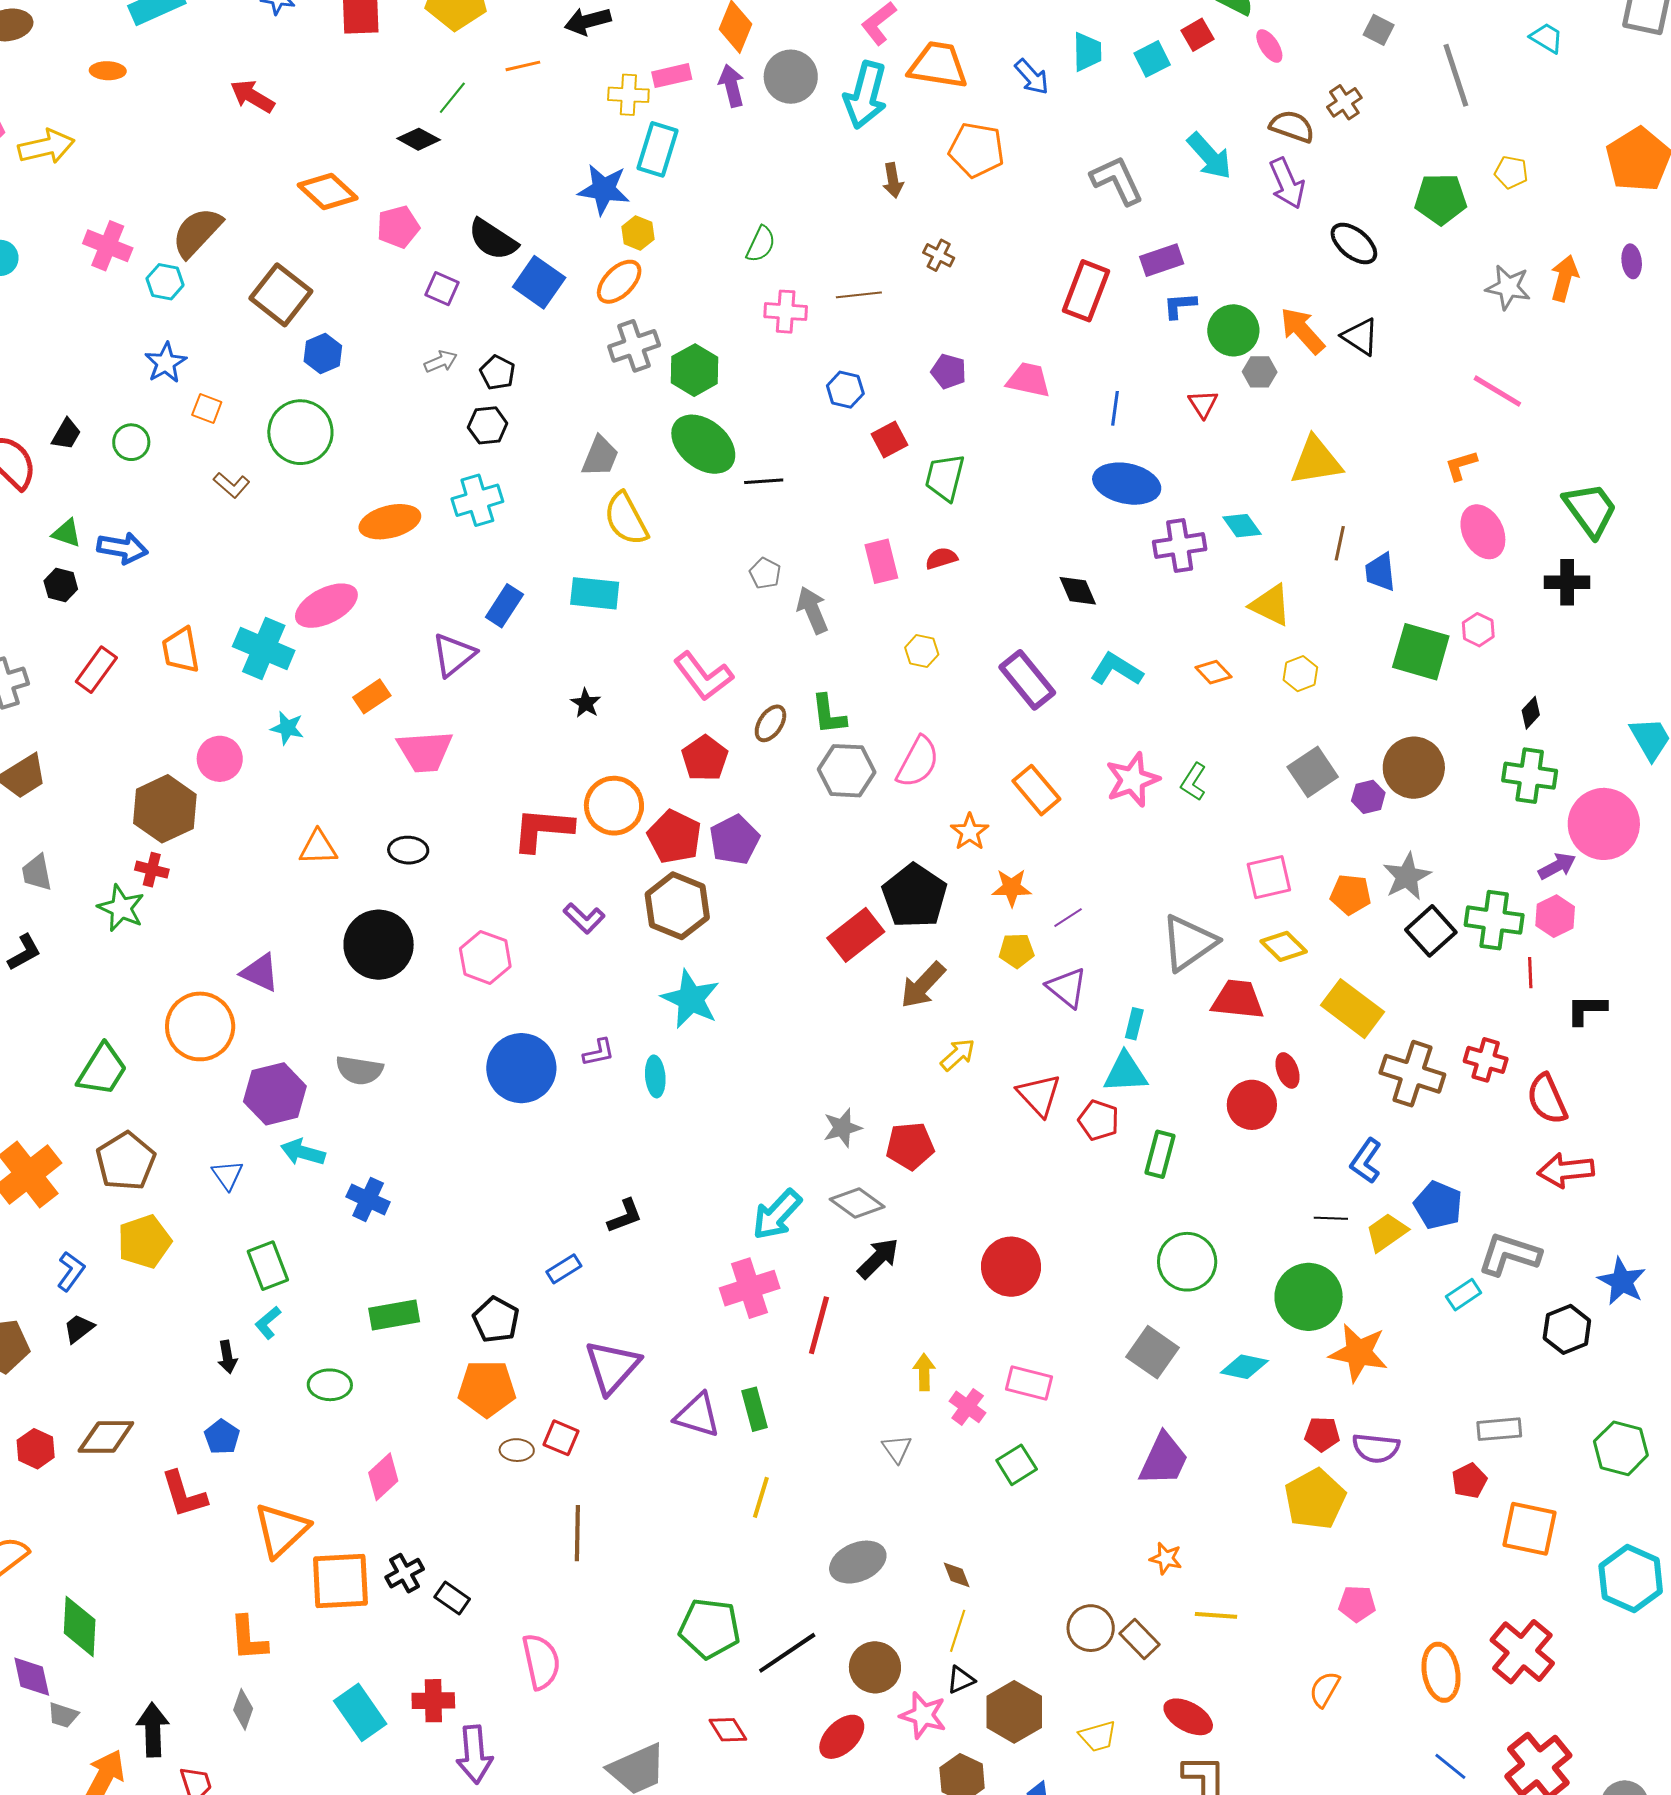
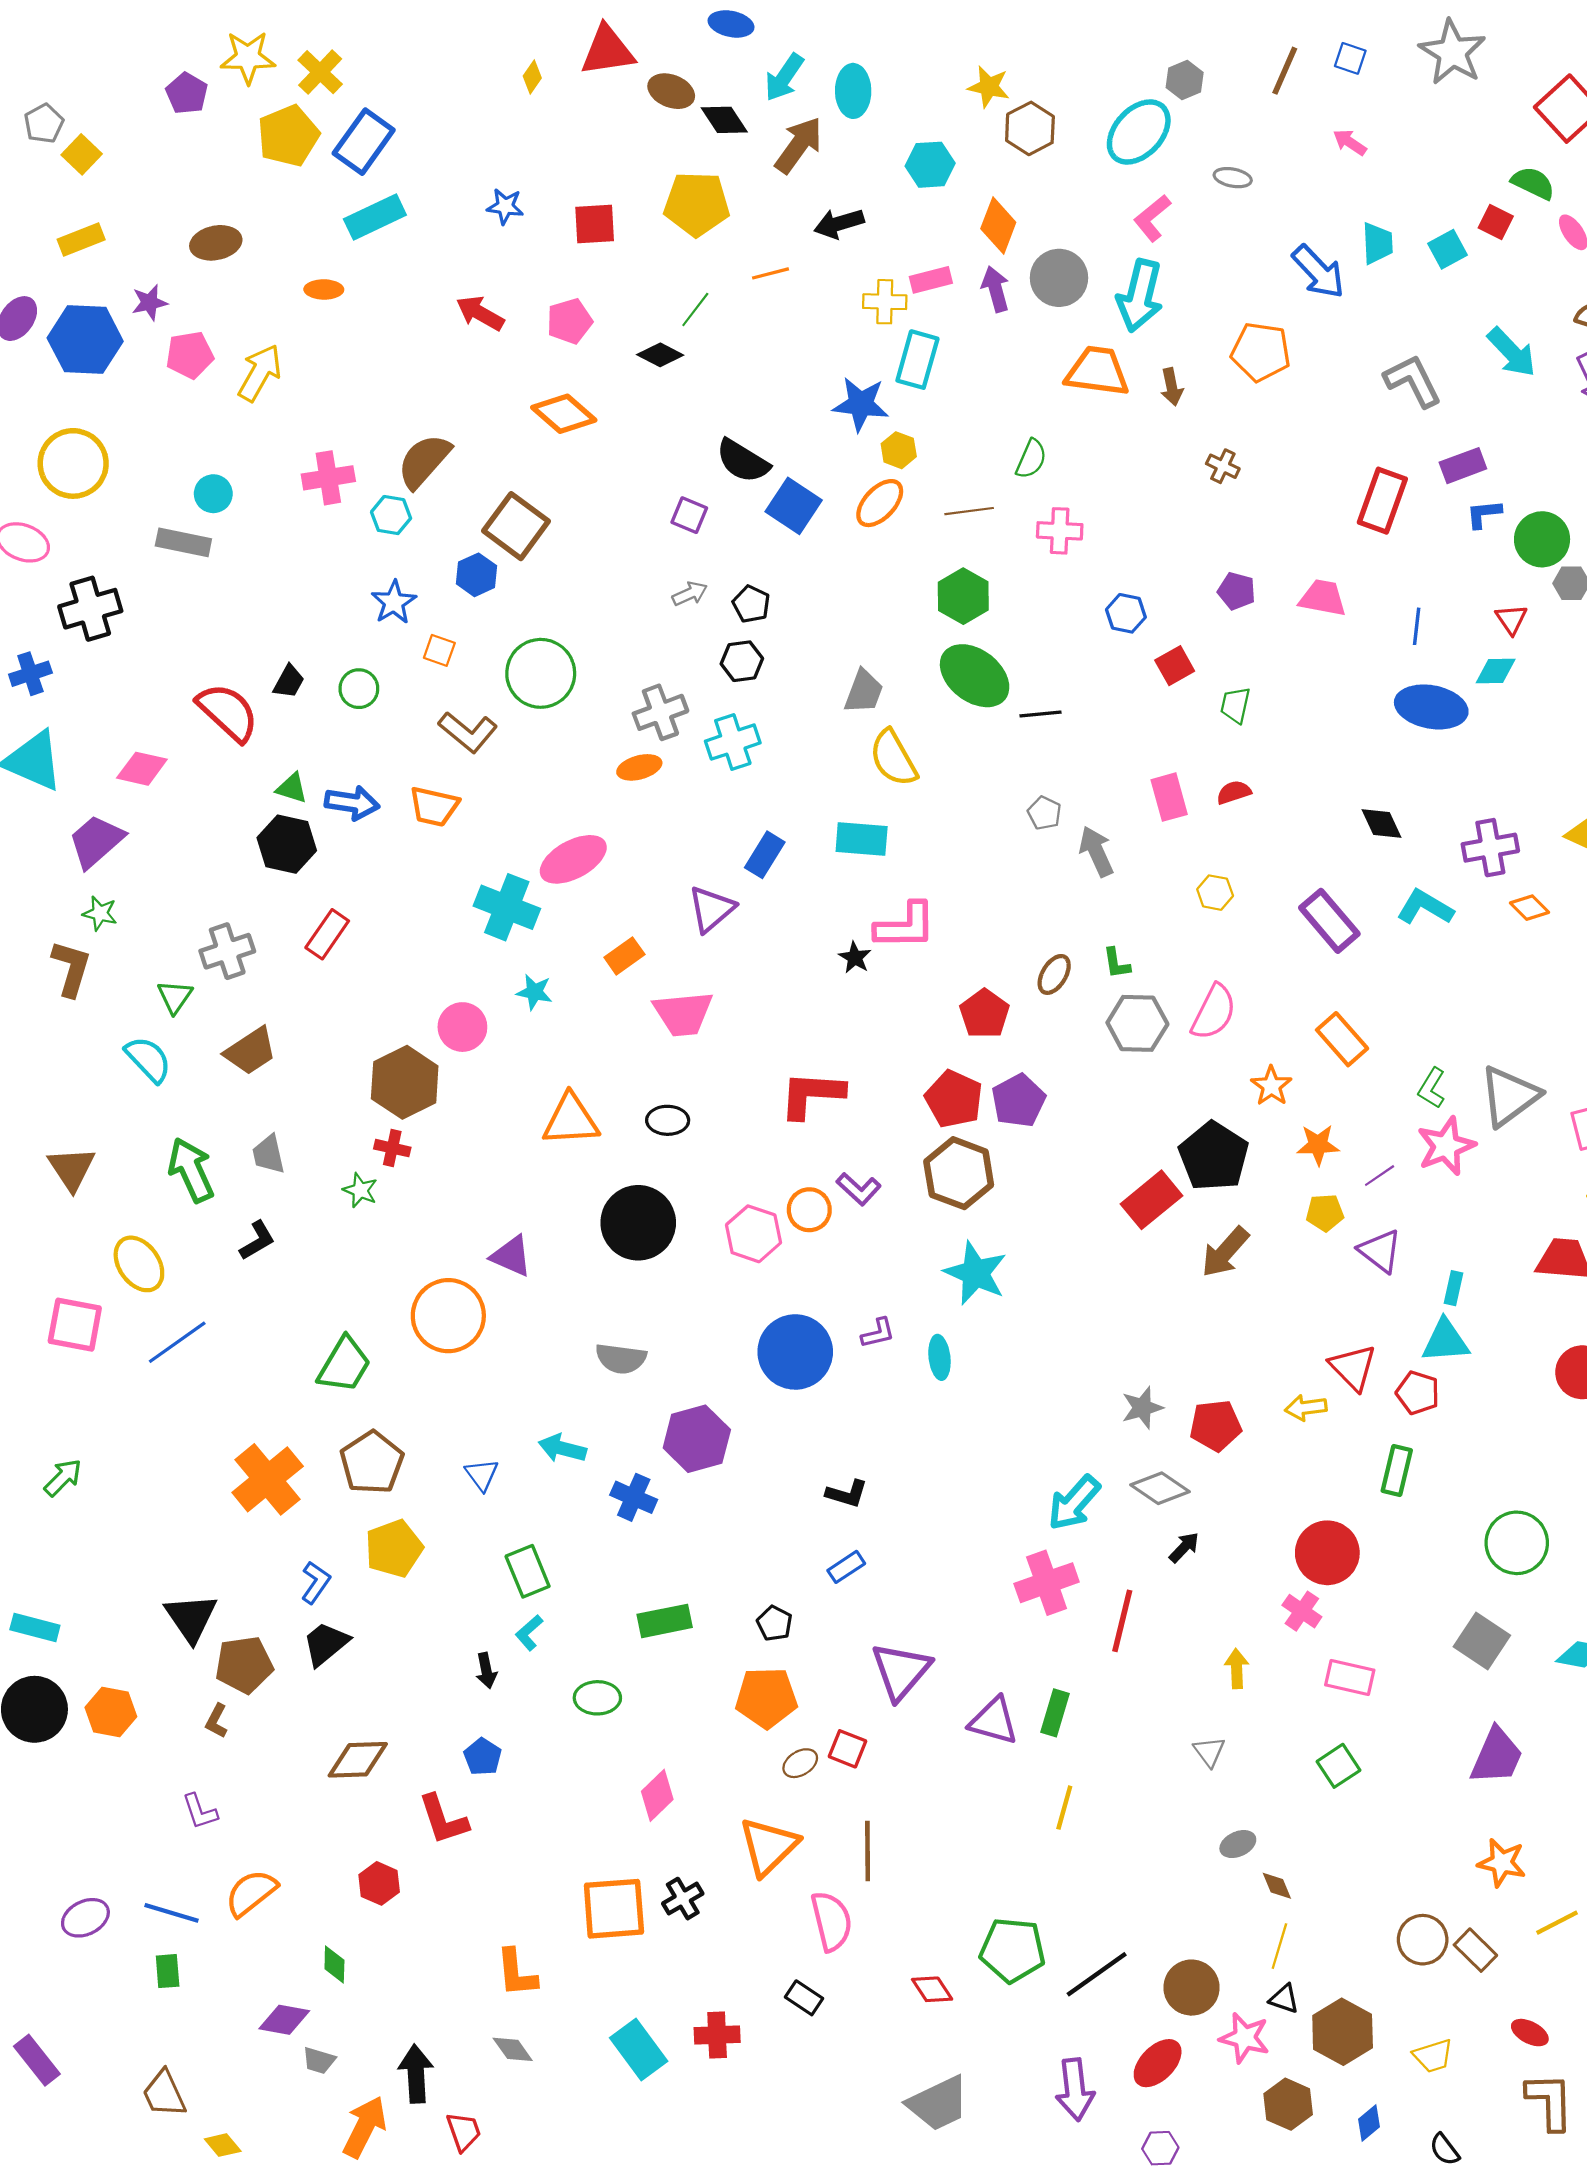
red square: (1198, 35) -> (1496, 222), turned -32
orange trapezoid: (938, 65) -> (1097, 371), moved
blue arrow: (1032, 77) -> (1318, 272), size x1.4
yellow arrow: (46, 147) -> (260, 373), turned -46
pink pentagon: (398, 227) -> (569, 321), moved
pink cross: (108, 246) -> (328, 478), turned -30
brown line: (859, 295) -> (969, 511), moved
gray cross: (634, 346) -> (660, 712), moved
blue hexagon: (323, 354) -> (477, 575), moved
green trapezoid: (945, 477) -> (1235, 705), size x0.7
brown L-shape: (232, 485) -> (468, 732), size x1.5
orange ellipse: (390, 522) -> (639, 767), size x0.7
cyan diamond: (1242, 526) -> (1496, 671), moved, turned -54
purple cross: (1180, 546) -> (1490, 848), moved
black hexagon: (61, 585) -> (287, 844), size x1.6
orange trapezoid: (181, 650) -> (434, 807), moved, turned -66
pink L-shape: (703, 676) -> (905, 926), moved, turned -52
green L-shape: (829, 714) -> (1117, 963), size x0.7
pink star: (1133, 780) -> (1446, 1146), moved
green L-shape: (1193, 782) -> (1432, 1088), moved
orange circle: (614, 806) -> (809, 1210), moved, size x0.7
orange triangle: (318, 848) -> (571, 1120), size x1.4
green star: (121, 908) -> (360, 1190), size x0.7
gray triangle: (1189, 943) -> (1509, 1096), moved
yellow arrow: (958, 1055) -> (1306, 1408), moved, turned -144
purple hexagon: (275, 1094) -> (697, 1439), moved
green rectangle: (1160, 1154) -> (1397, 1470), moved
black L-shape: (625, 1216) -> (847, 1494), moved, turned 39
black arrow: (878, 1258) -> (1184, 1547), size x0.7
black pentagon: (496, 1320) -> (774, 1623), size x0.7
black trapezoid: (79, 1328) -> (326, 1644), size x1.4
pink cross: (968, 1407) -> (1302, 1611), moved
green rectangle: (754, 1409) -> (1055, 1713), turned 33
red hexagon: (36, 1449) -> (379, 1883), moved
brown ellipse: (517, 1450) -> (800, 1763), turned -32
orange triangle: (281, 1530) -> (769, 1846), moved
orange star: (1166, 1558) -> (1502, 1863), size x1.4
gray ellipse: (858, 1562) -> (1238, 1844), moved, size x0.6
black rectangle: (452, 1598) -> (804, 1998), moved
yellow line: (1216, 1615) -> (1557, 1923), turned -30
green diamond: (80, 1626) -> (334, 1964), size x0.6
pink semicircle: (541, 1662) -> (831, 1921), moved
purple diamond: (32, 1677) -> (284, 2020), turned -66
black triangle: (961, 1680) -> (1284, 1999), turned 44
gray diamond: (243, 1709) -> (513, 2049), turned -54
red ellipse: (1188, 1717) -> (1530, 2033), size x0.7
red diamond: (728, 1730) -> (932, 1989), moved
purple arrow: (474, 1754) -> (1075, 2090), moved

